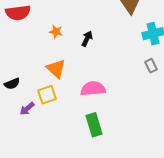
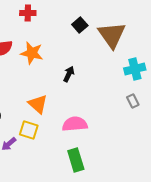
orange star: (56, 32) -> (32, 53), moved, size x1.6
yellow square: (47, 95) -> (29, 130), turned 36

